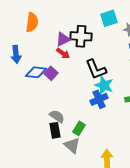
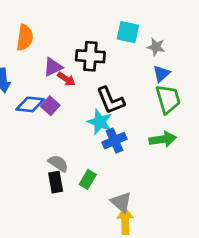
cyan square: (109, 18) -> (128, 32), turned 30
purple triangle: (63, 39) -> (53, 67), moved
cyan star: (104, 85) -> (100, 122), moved
gray triangle: (72, 145) -> (121, 202), moved

